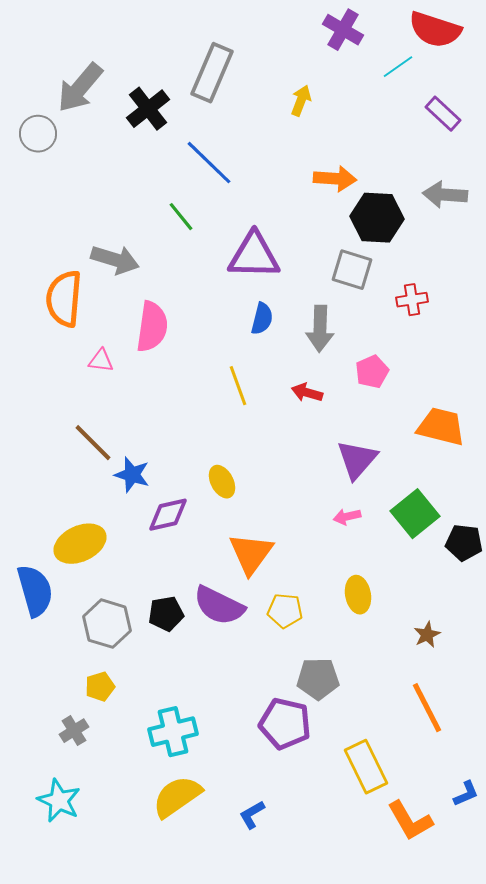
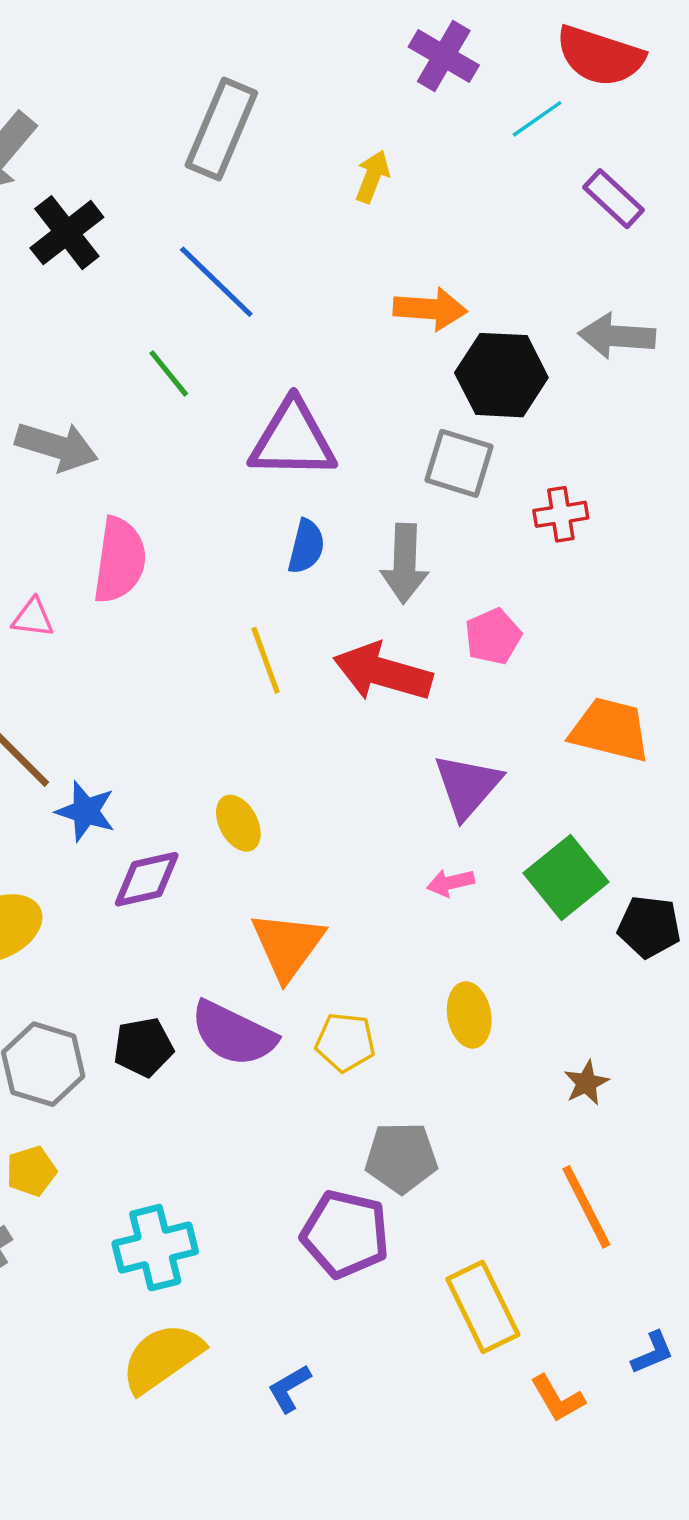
black cross: (148, 109) -> (67, 233), moved
red arrow: (307, 393) -> (383, 672), size x1.8
orange L-shape: (410, 821) -> (557, 1399), size x0.7

